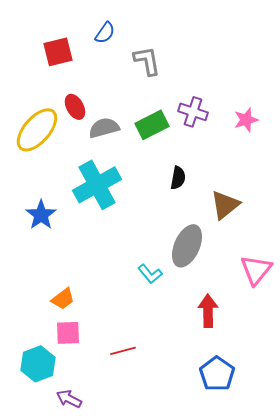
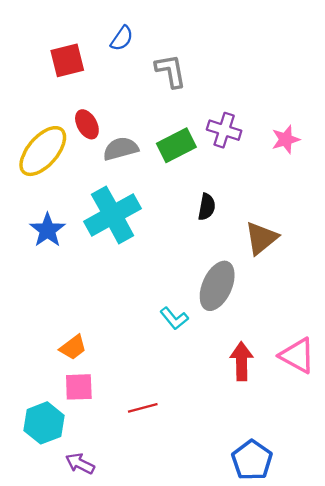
blue star: (41, 215) -> (47, 230), moved
pink triangle: (256, 270) -> (297, 356), moved, turned -40
blue pentagon: (217, 374) -> (252, 460), moved

